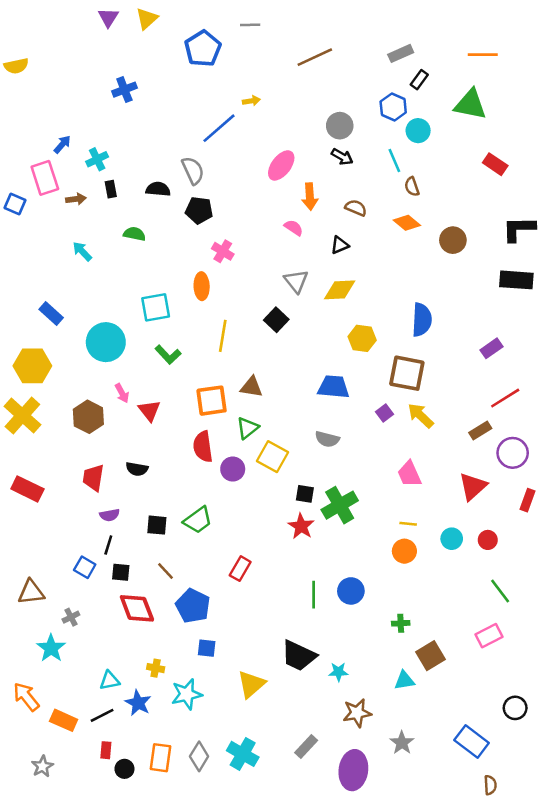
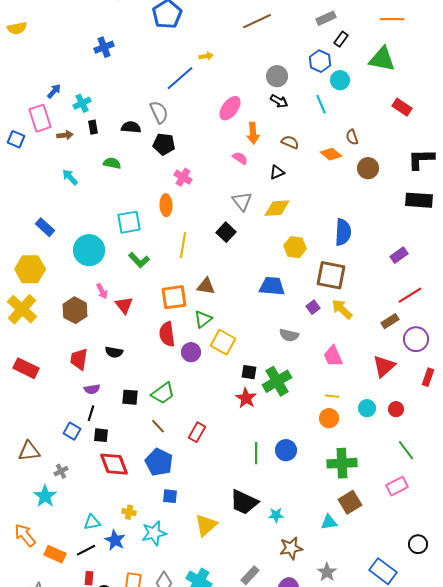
brown semicircle: (412, 187) -> (352, 137), moved
gray semicircle: (327, 439) -> (289, 335), moved
brown line: (166, 571) -> (158, 426), moved
green cross: (401, 623) -> (342, 463), moved, size x2.0

